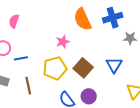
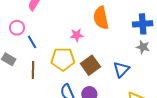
blue cross: (113, 18) -> (143, 24), moved
blue line: (21, 58) -> (32, 42), turned 56

